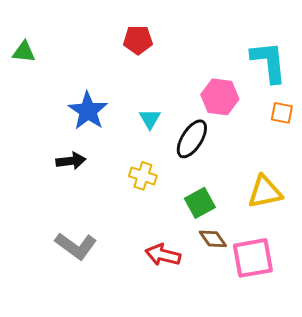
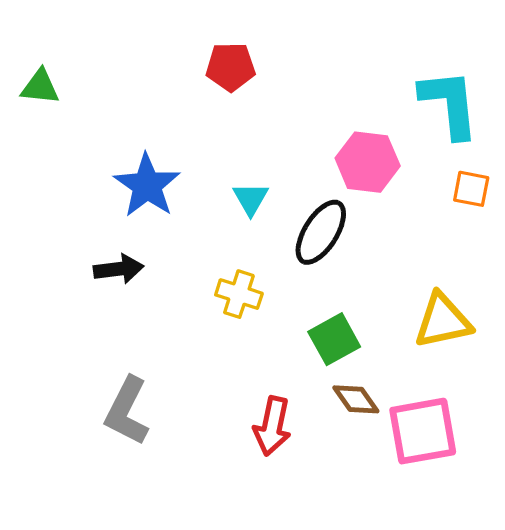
gray L-shape: (76, 246) -> (127, 411), turned 81
red arrow: (163, 255) -> (272, 426), turned -92

